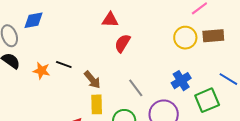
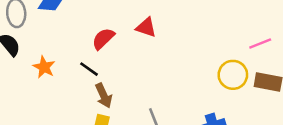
red semicircle: (122, 43) -> (103, 39), moved
black line: (64, 65) -> (89, 69), moved

